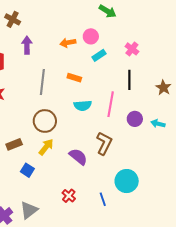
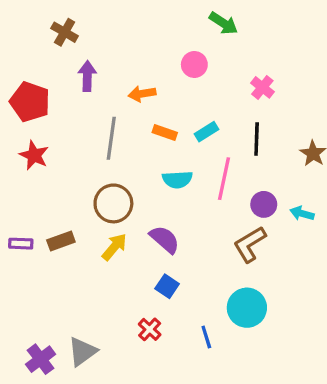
orange arrow: (68, 43) -> (142, 94), moved
cyan rectangle: (99, 55) -> (207, 132), moved
brown L-shape: (104, 143) -> (250, 244), moved, turned -150
purple semicircle: (78, 157) -> (165, 239), moved
blue square: (27, 170) -> (167, 286), moved

